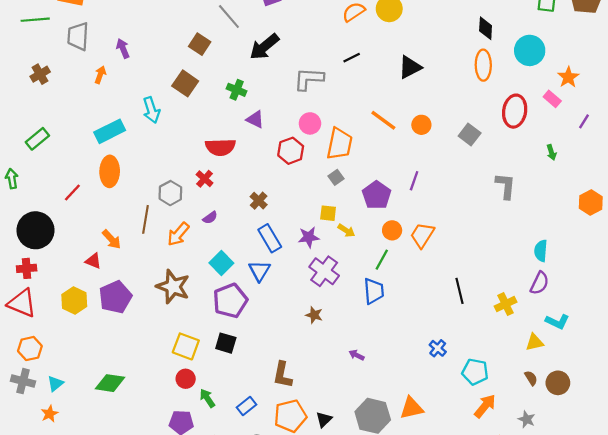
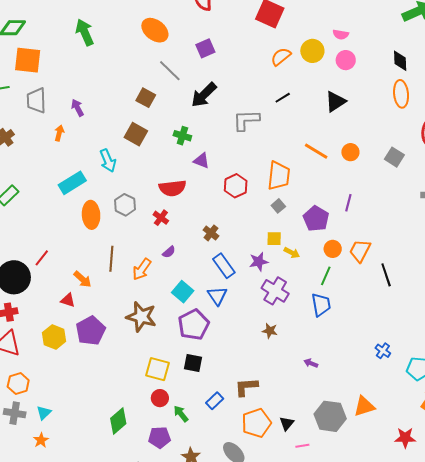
pink circle: (310, 123) -> (346, 60), moved
orange ellipse: (110, 171) -> (91, 215), moved
red line: (72, 192) -> (42, 258), moved
gray hexagon: (170, 193) -> (125, 205), moved
black line: (459, 291) -> (386, 275), moved
brown L-shape: (282, 375) -> (246, 387), turned 80
green diamond: (110, 383) -> (118, 421), moved, turned -44
blue rectangle: (247, 406) -> (215, 401), moved

